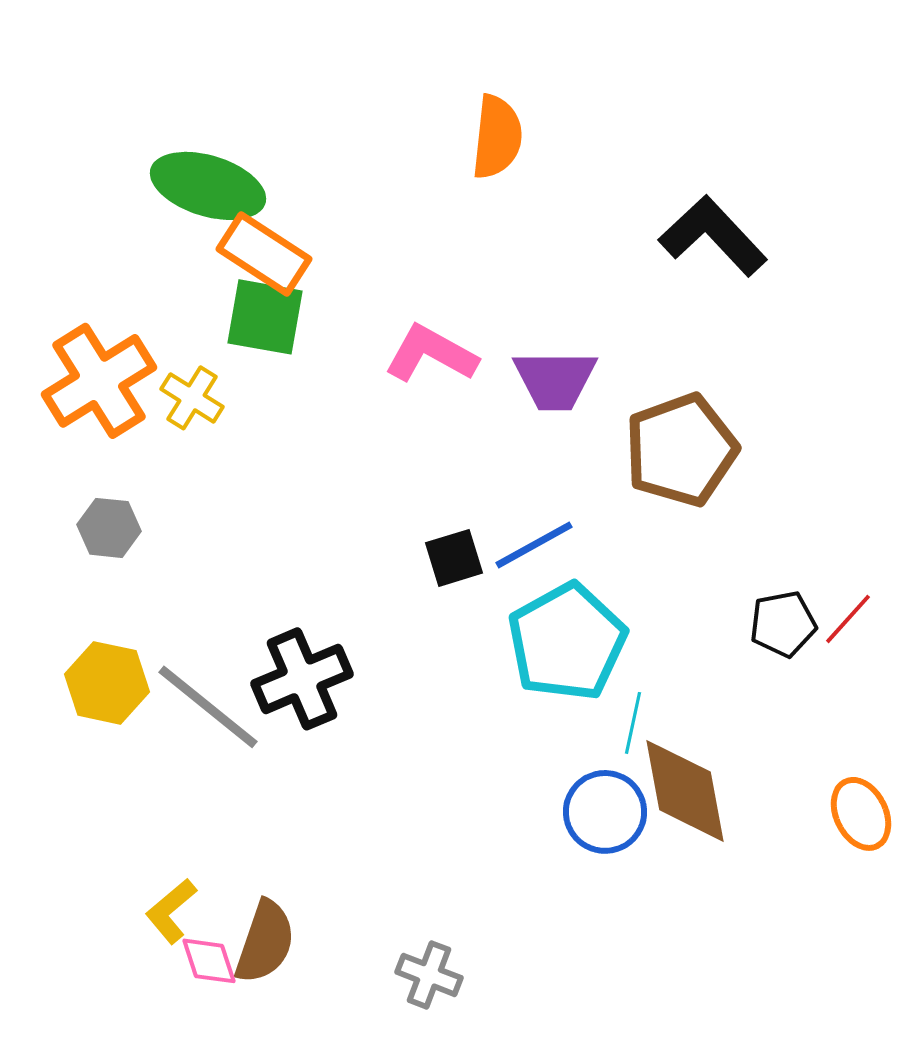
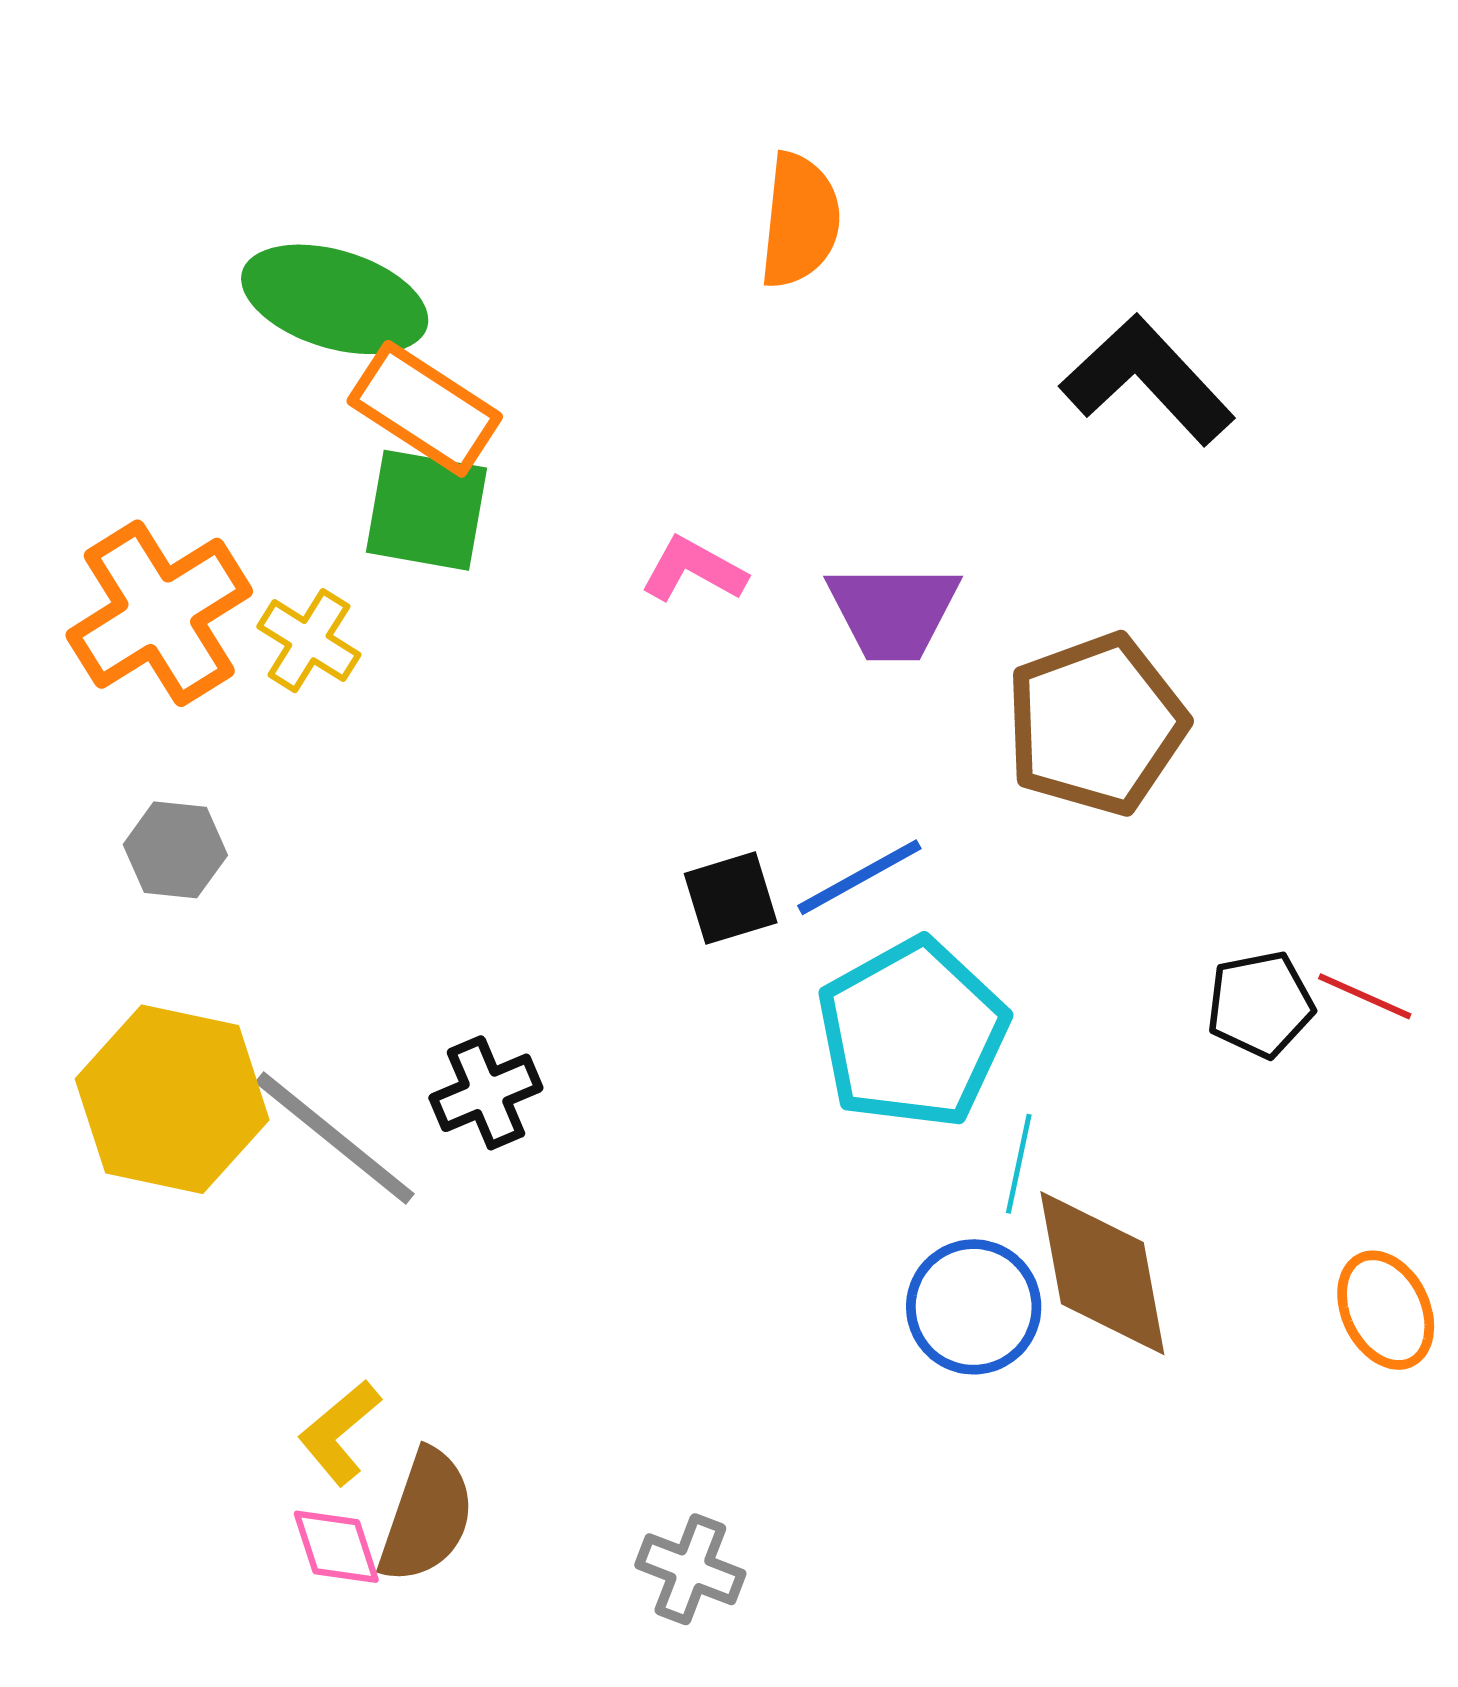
pink L-shape: (431, 354) -> (694, 570), size x0.7
red line: (848, 619) -> (1365, 996), turned 72
black cross: (302, 679) -> (486, 1093), size x0.7
yellow hexagon: (107, 683) -> (172, 1099), size x1.4
yellow L-shape: (171, 911) -> (340, 1432), moved

